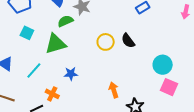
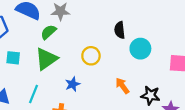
black semicircle: (128, 41) -> (120, 30), turned 49
yellow circle: (106, 42) -> (91, 56), moved
cyan circle: (163, 65) -> (140, 49), moved

